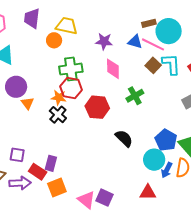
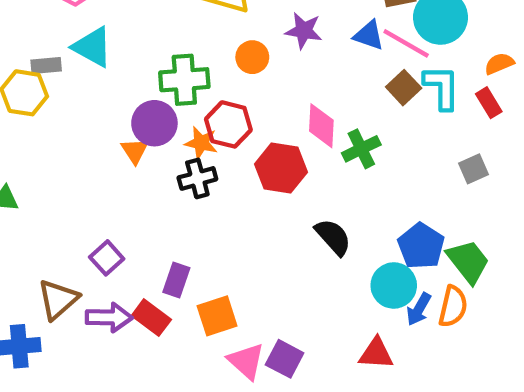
orange circle: (54, 40) -> (252, 57), moved
green cross: (71, 69) -> (184, 80), moved
pink diamond: (113, 69) -> (321, 126), moved
purple circle: (16, 87) -> (154, 123), moved
black cross: (58, 115) -> (197, 178), turned 30
purple square: (17, 155) -> (107, 258), turned 35
red rectangle: (38, 172) -> (151, 318), moved
orange square: (57, 188) -> (217, 316), moved

